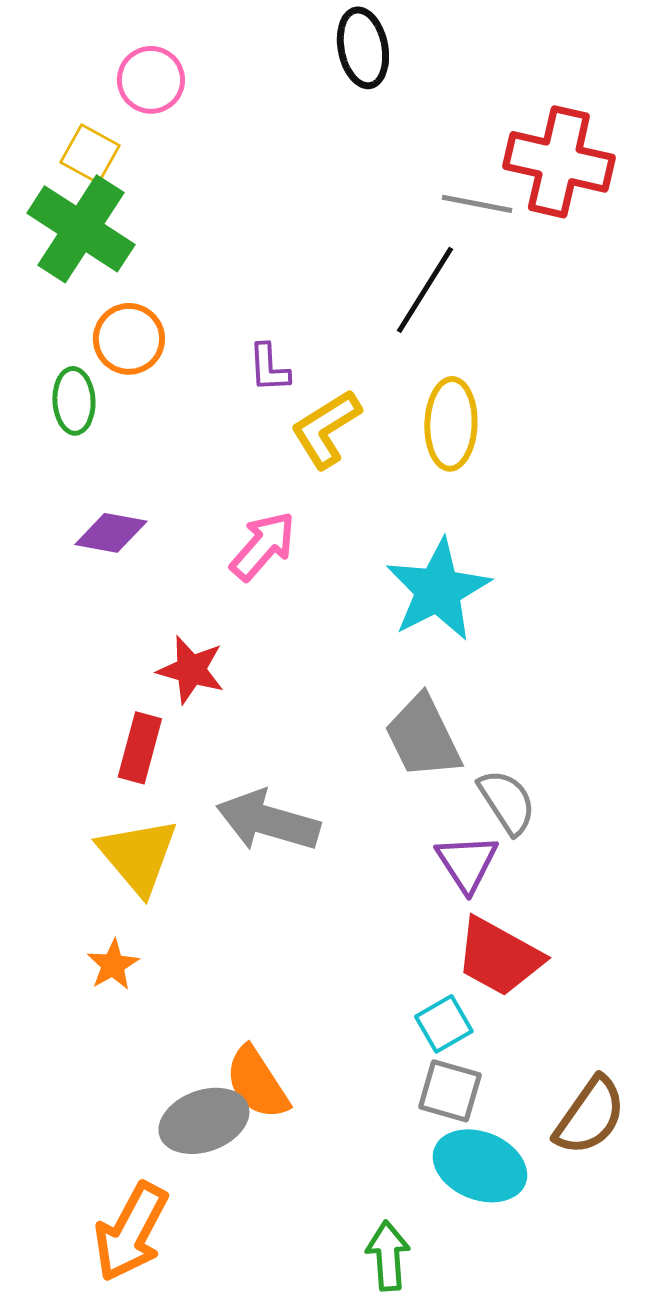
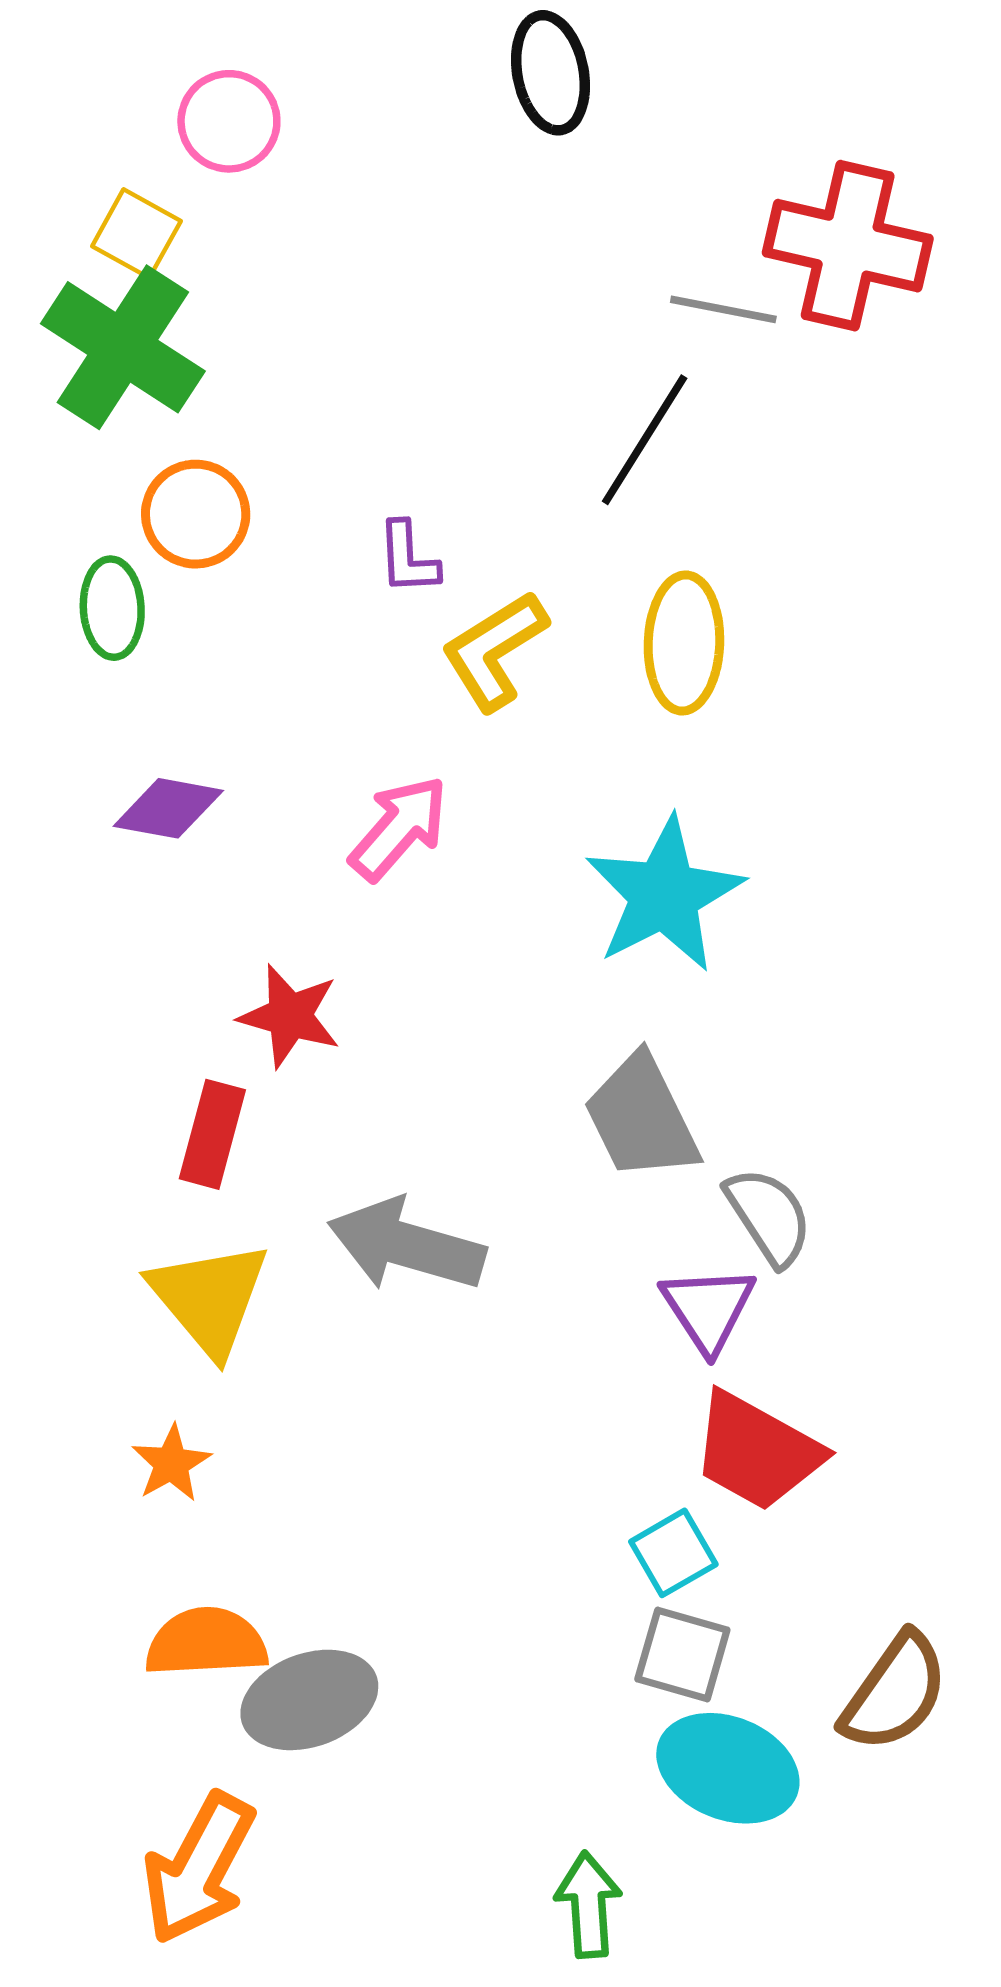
orange semicircle: (257, 1083) -> (206, 1642), moved, turned 120

